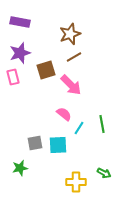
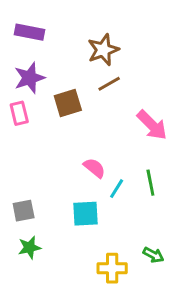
pink arrow: (71, 85) -> (152, 125), moved
gray square: (35, 143) -> (24, 211), moved

